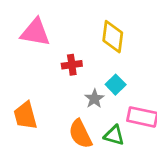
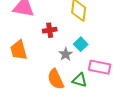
orange trapezoid: (25, 116) -> (19, 50), moved

